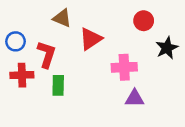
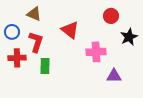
brown triangle: (62, 18) -> (34, 14), moved
red triangle: (91, 39) -> (70, 30), turned -48
purple triangle: (135, 98) -> (114, 76), moved

